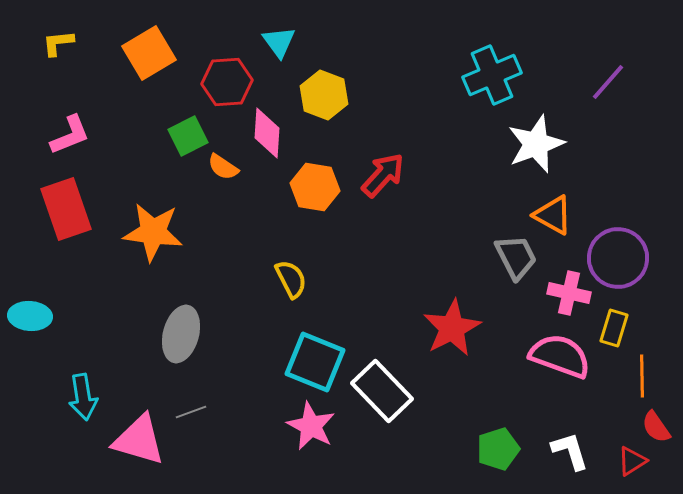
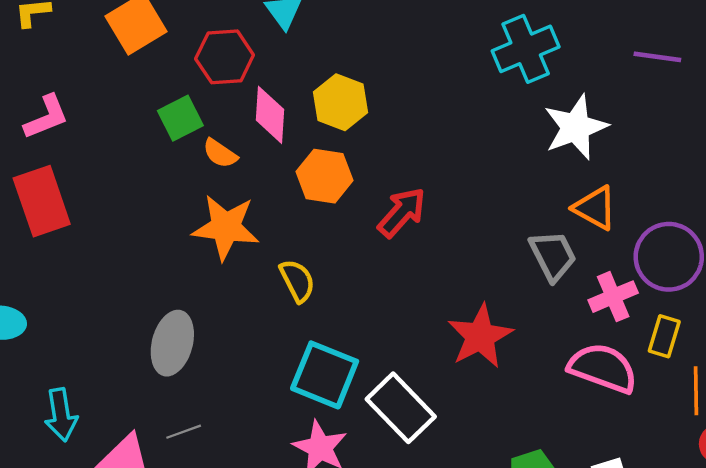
purple line: (608, 82) -> (657, 57), turned 57
yellow hexagon: (324, 95) -> (340, 102), moved
red arrow: (383, 175) -> (402, 212), moved
orange star: (153, 232) -> (226, 227), moved
pink cross: (569, 293) -> (613, 297), turned -36

